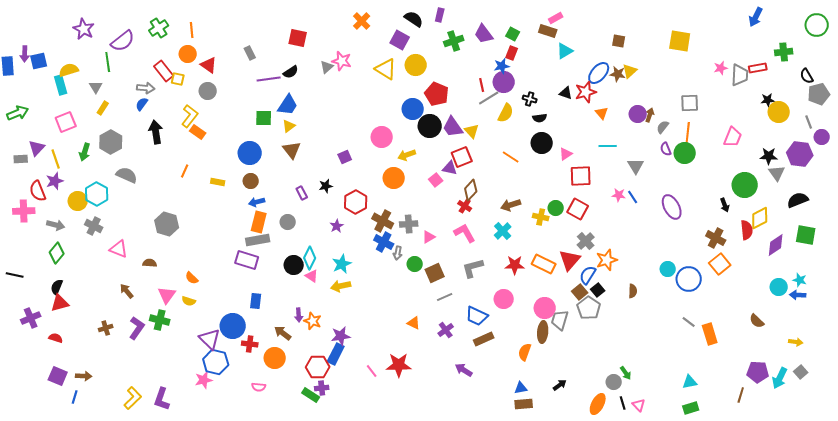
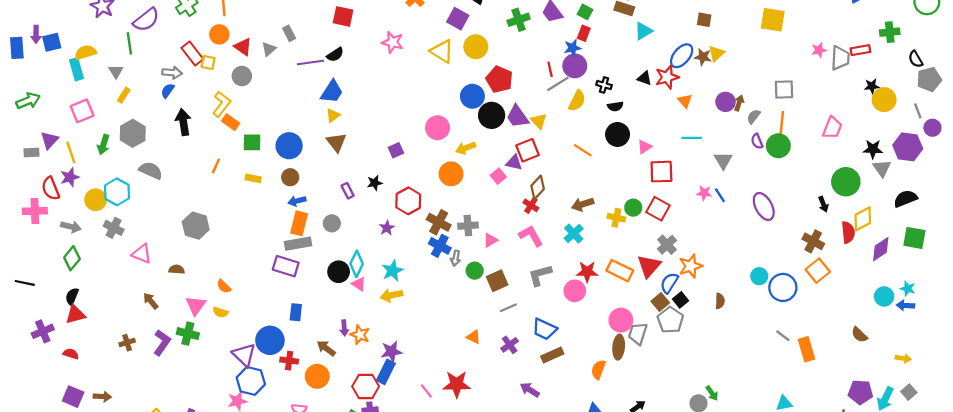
gray triangle: (327, 67) -> (269, 49), moved
green square: (264, 118) -> (252, 142), moved
pink circle: (504, 299) -> (575, 291), moved

